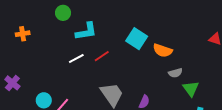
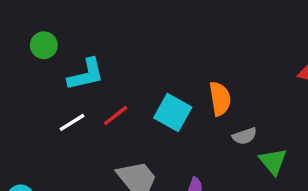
cyan square: (137, 39) -> (173, 112), moved
orange semicircle: (163, 50) -> (220, 99), turned -114

